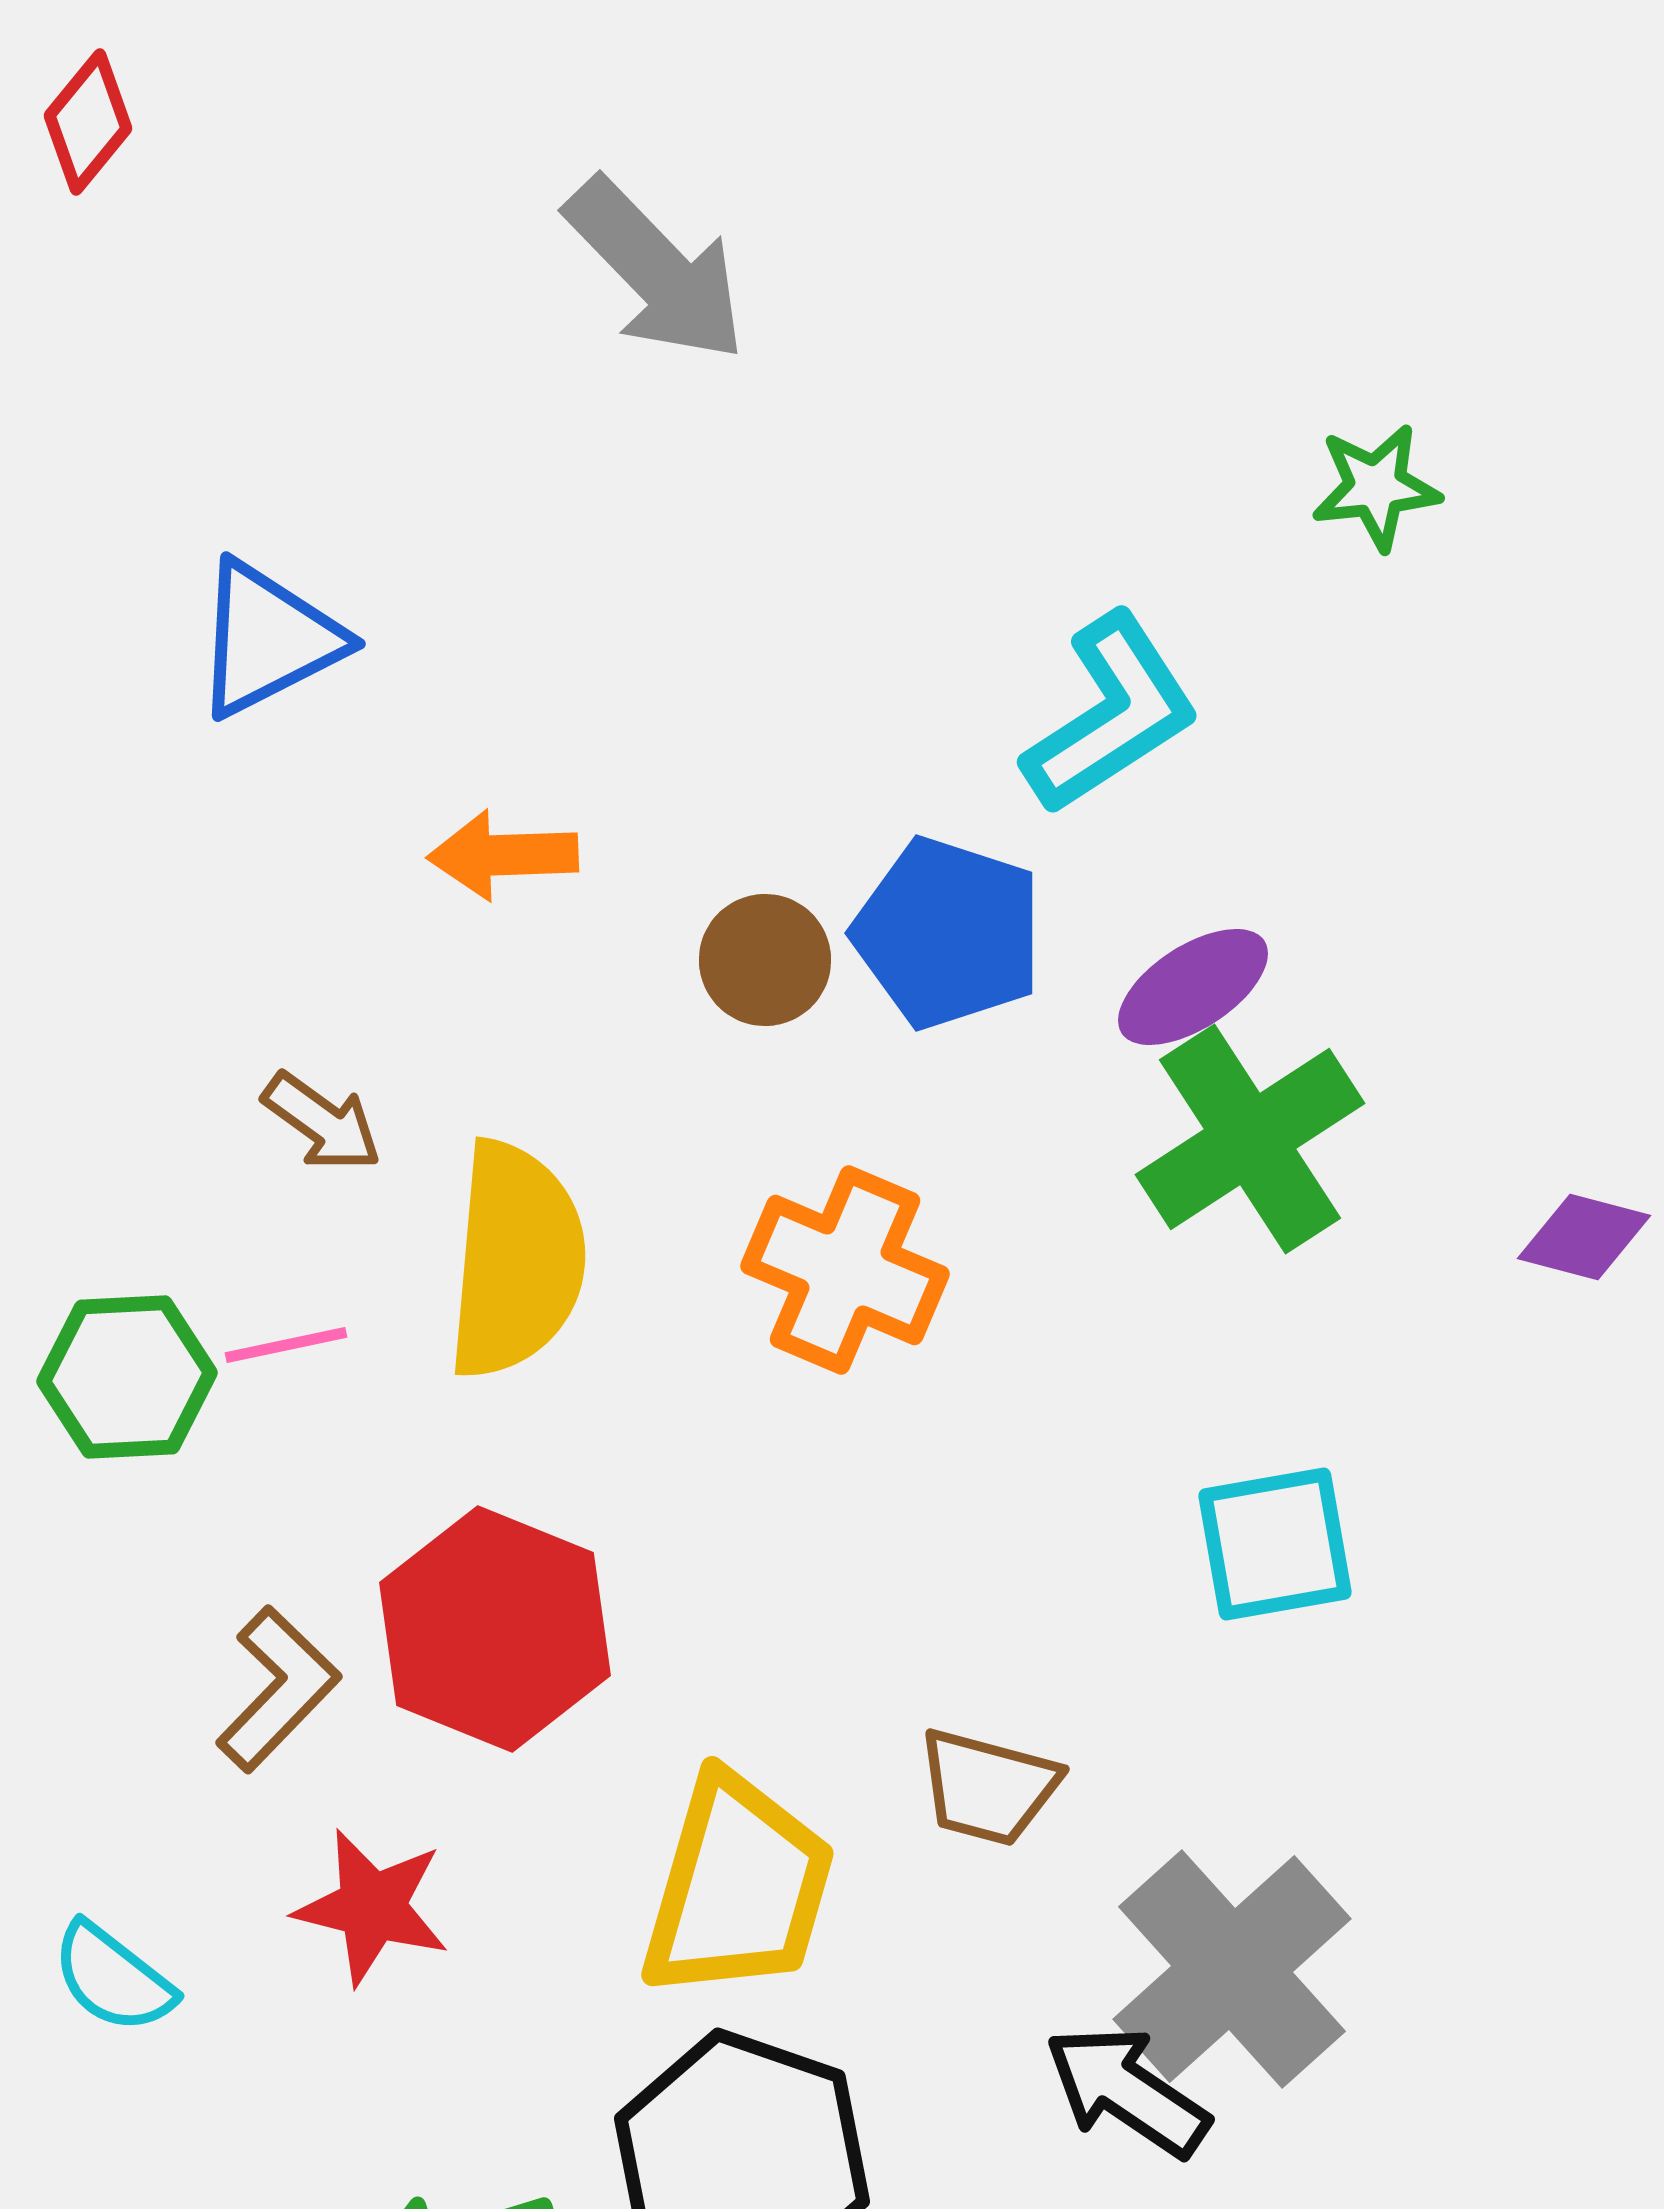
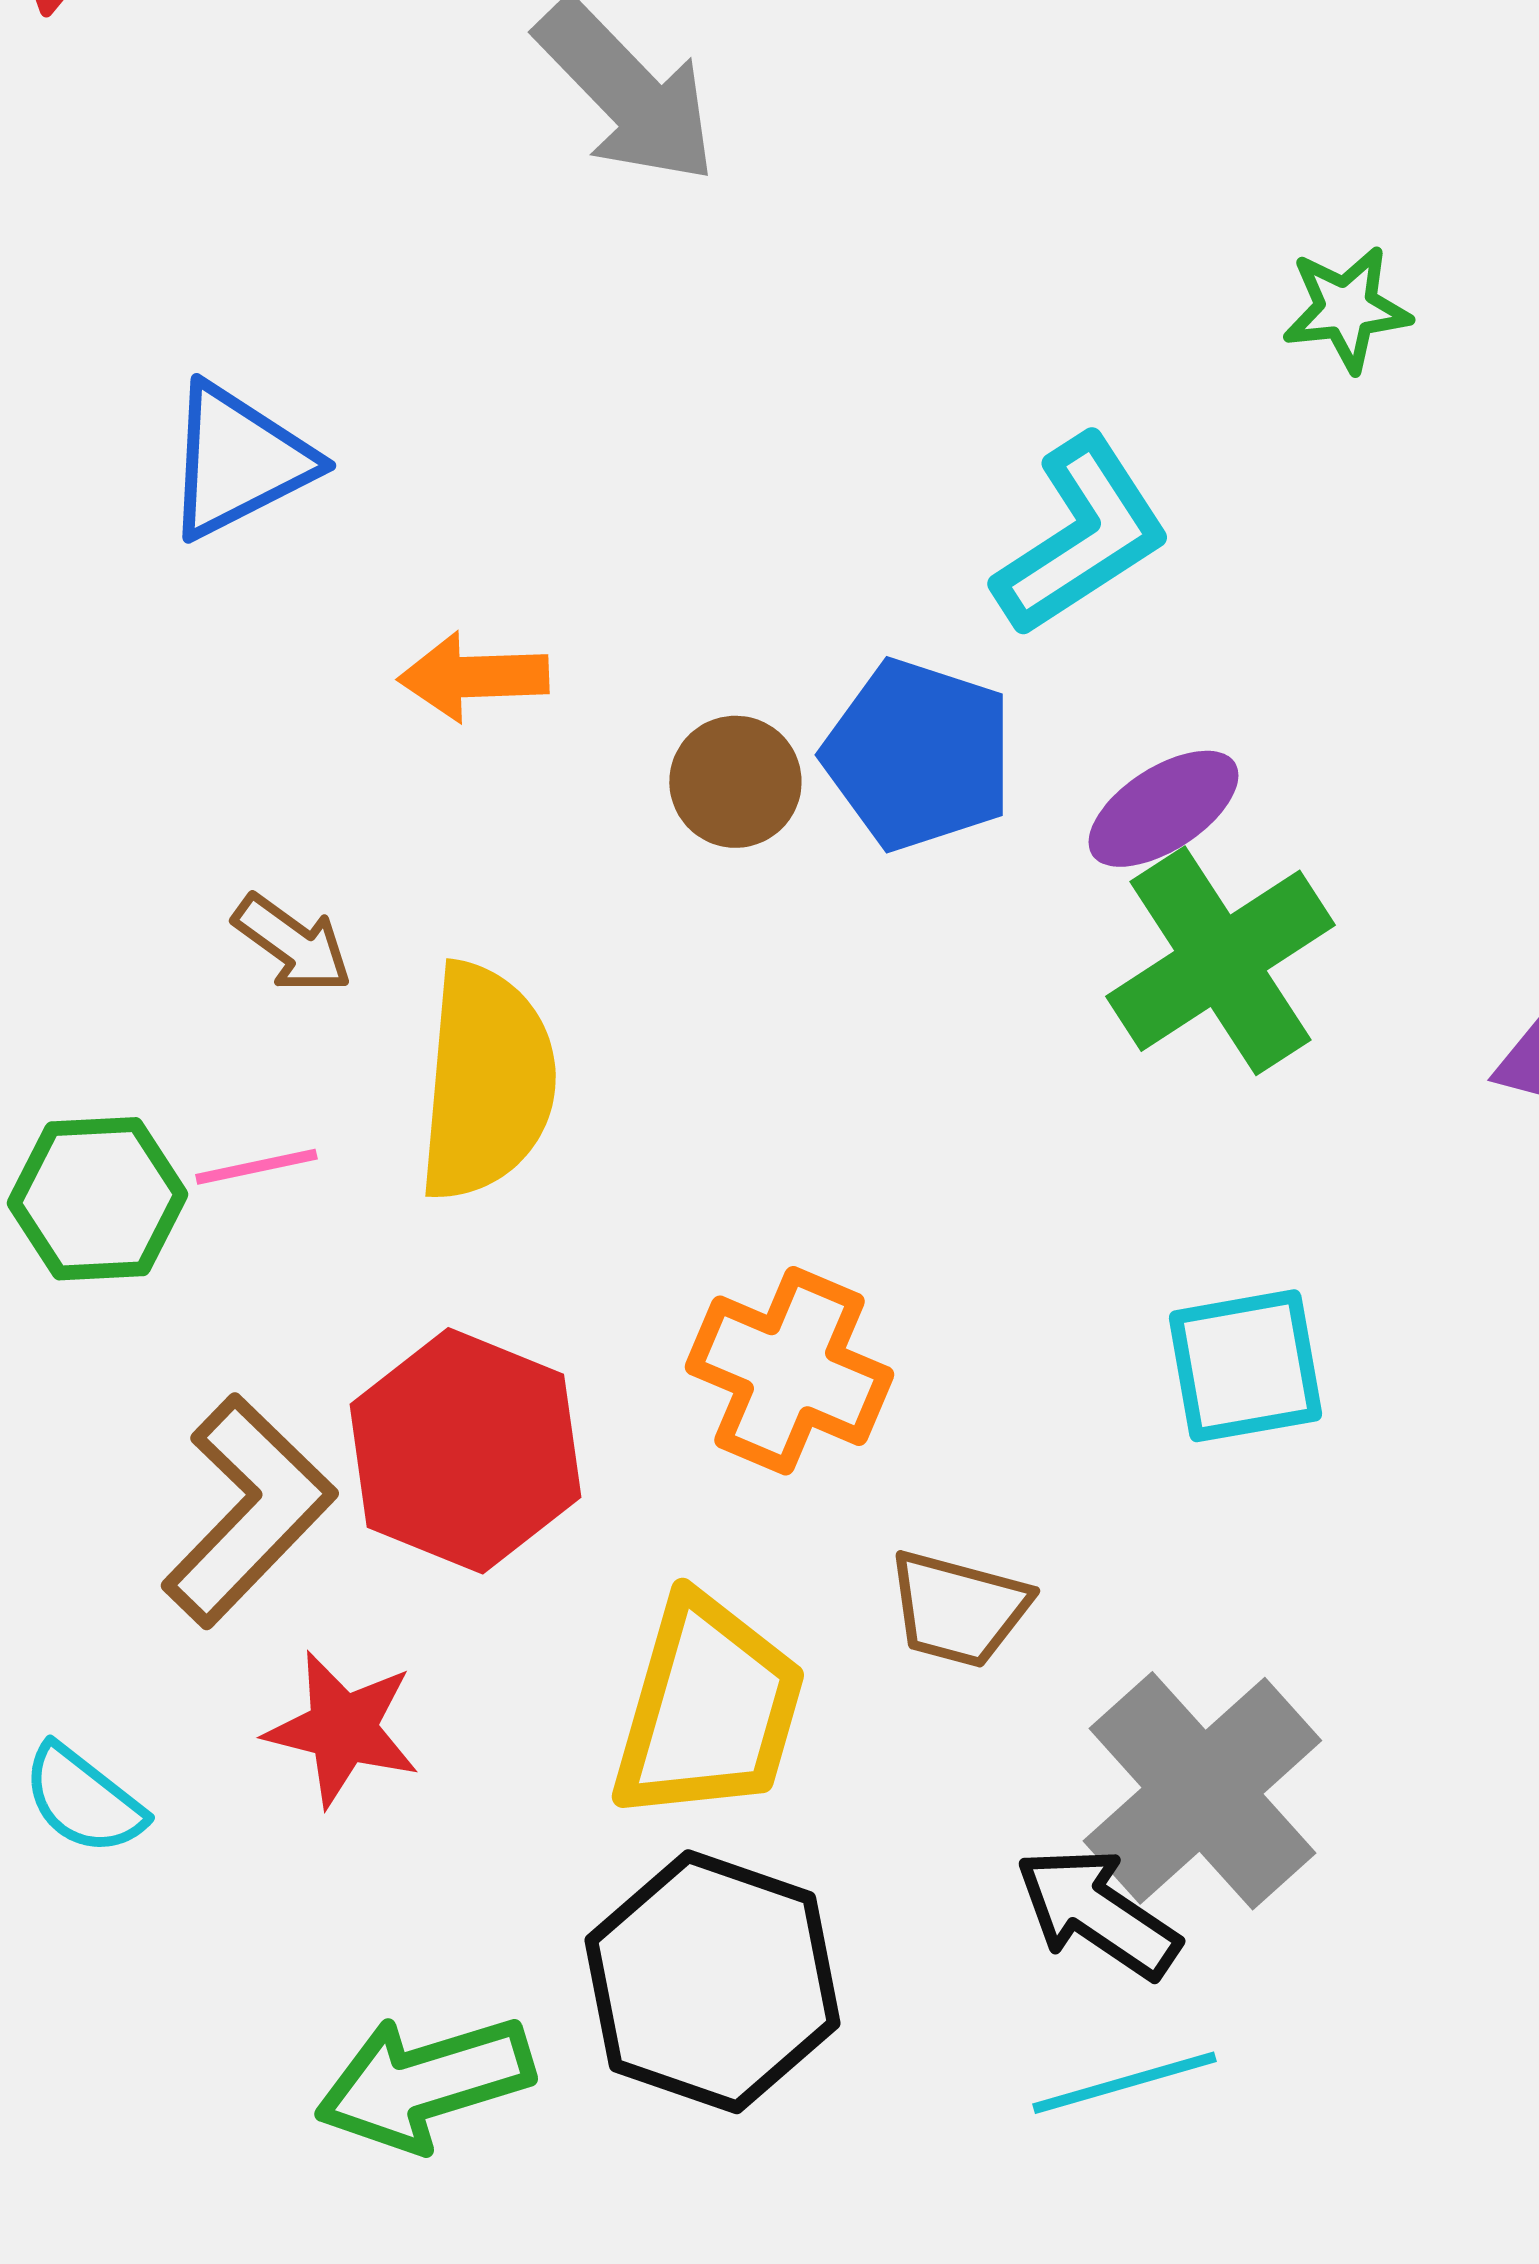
orange cross: (845, 1270) -> (789, 1371), moved
brown L-shape: (278, 1689) -> (248, 1511), size x1.4

